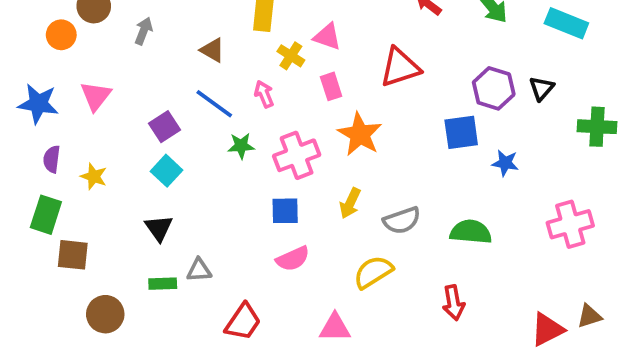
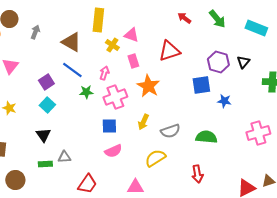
brown triangle: (212, 50) -> (71, 42), size x1.5
pink arrow: (264, 94) -> (104, 73), moved, turned 40

